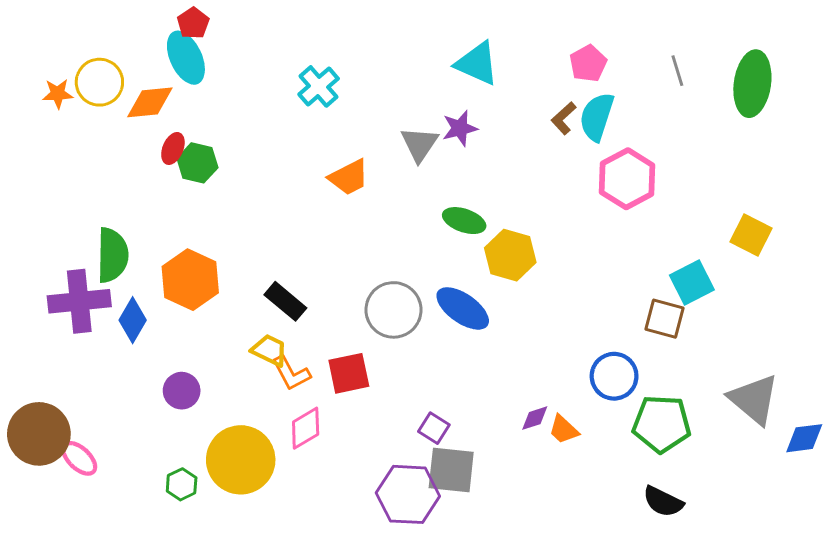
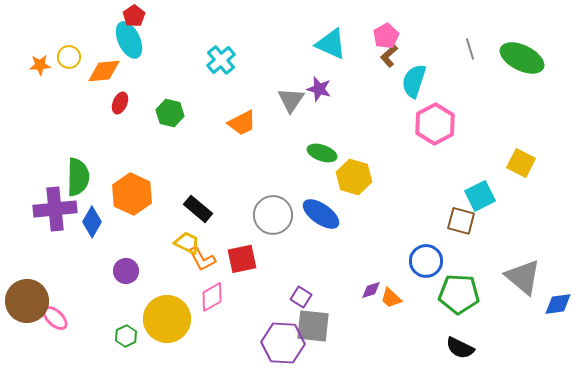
pink pentagon: (588, 63) -> (386, 36), moved
yellow circle: (99, 82) -> (69, 57), size x0.7
green ellipse: (752, 84) -> (522, 58), turned -72
brown L-shape: (564, 118) -> (389, 56), moved
purple star: (460, 128) -> (319, 89), turned 30
green hexagon: (197, 163) -> (170, 113), moved

